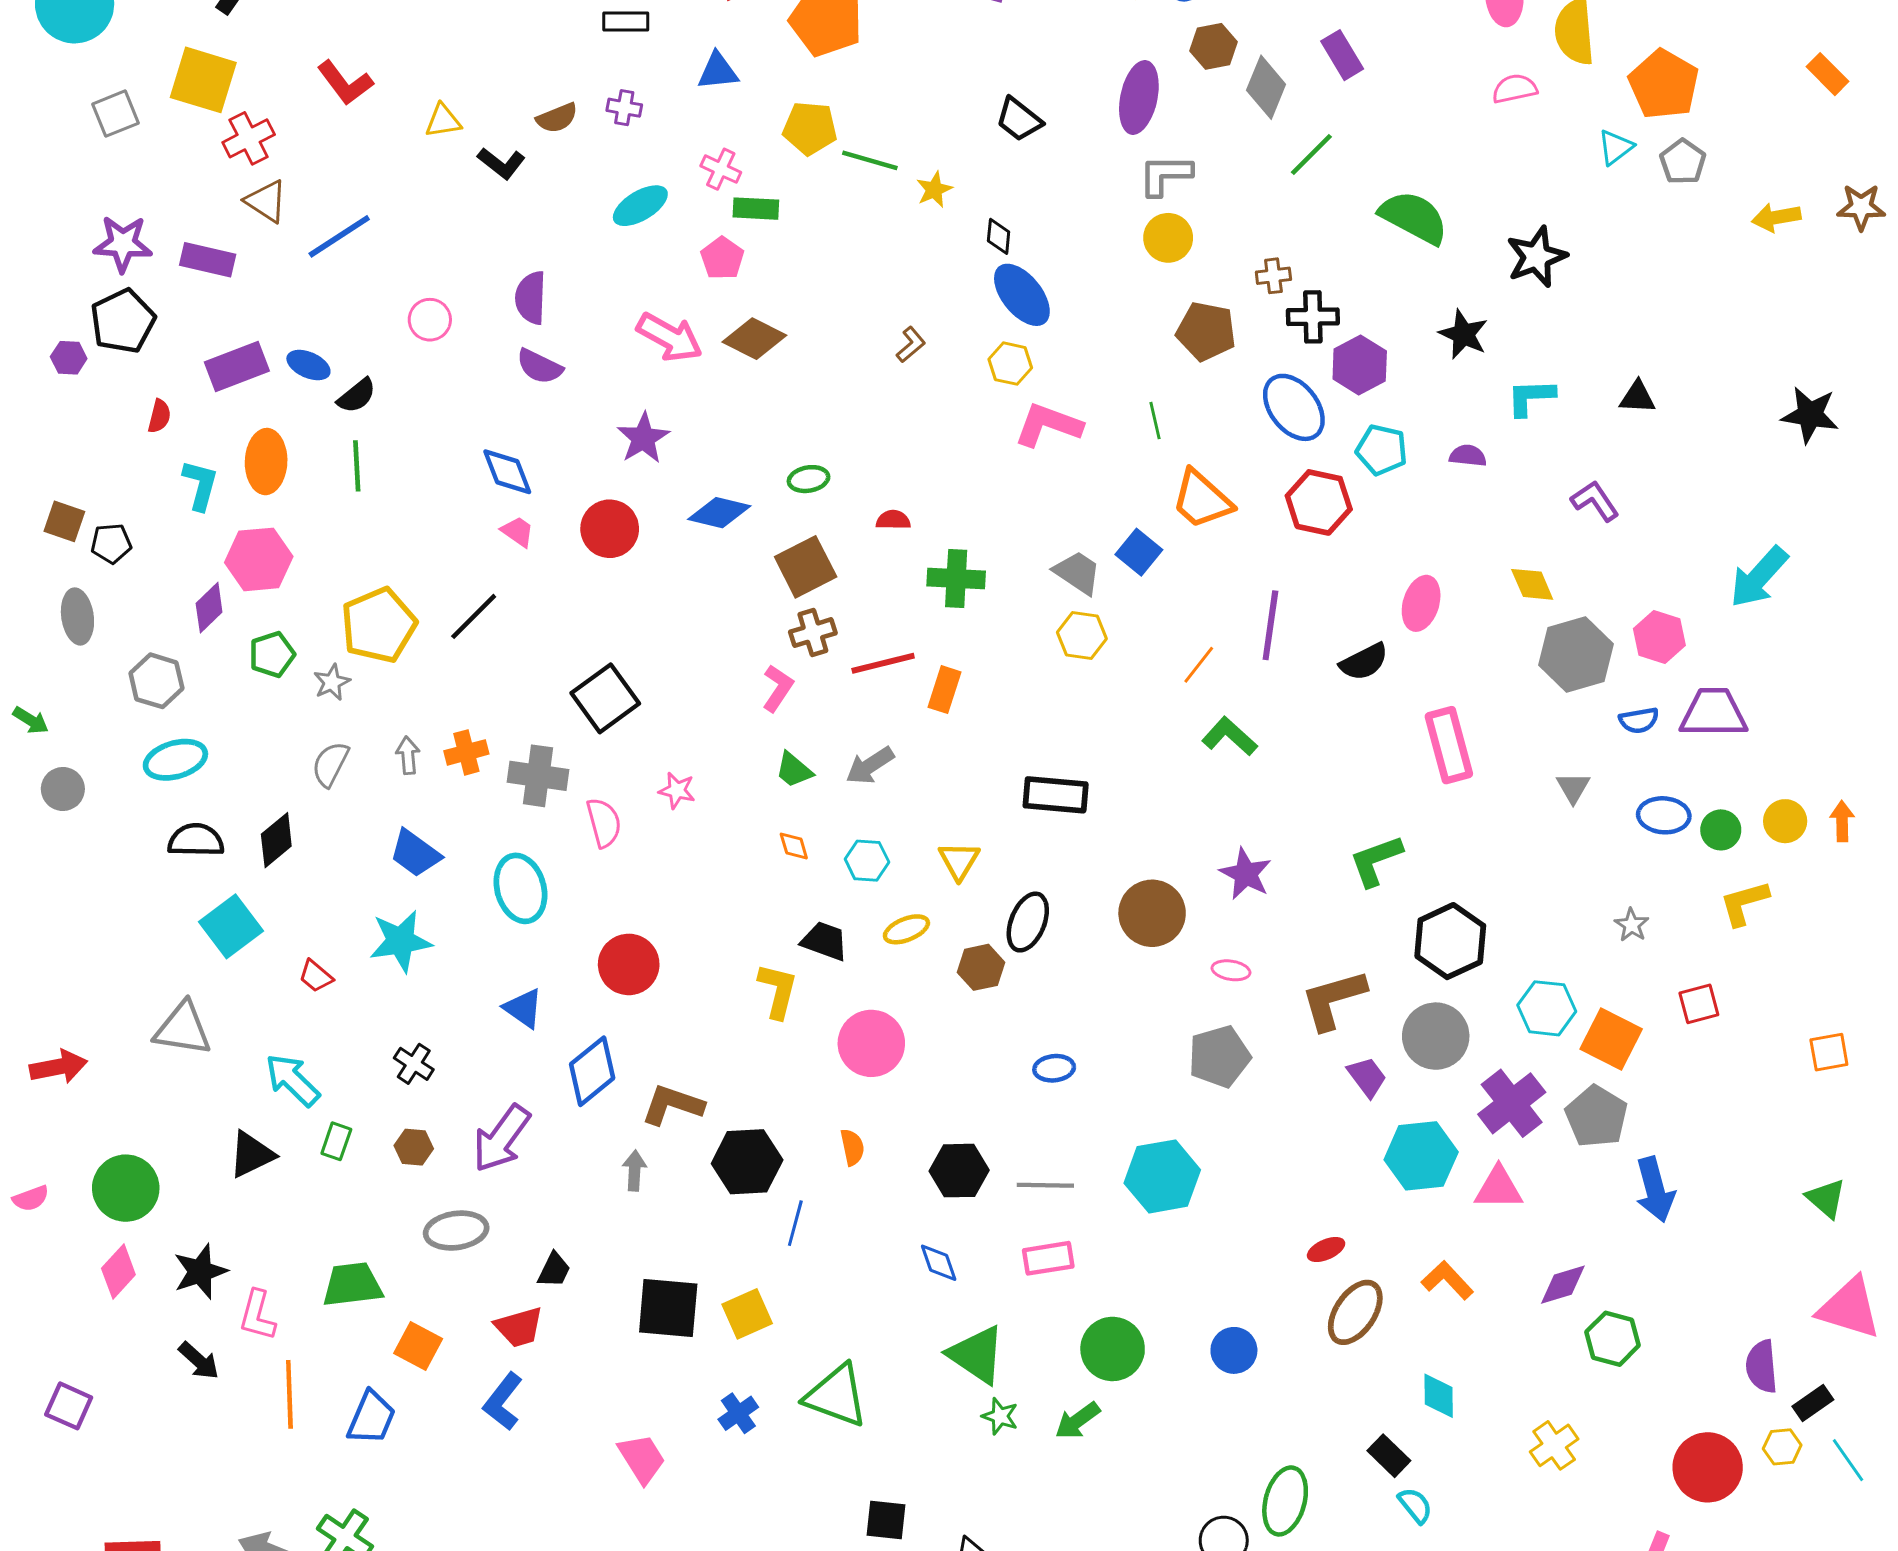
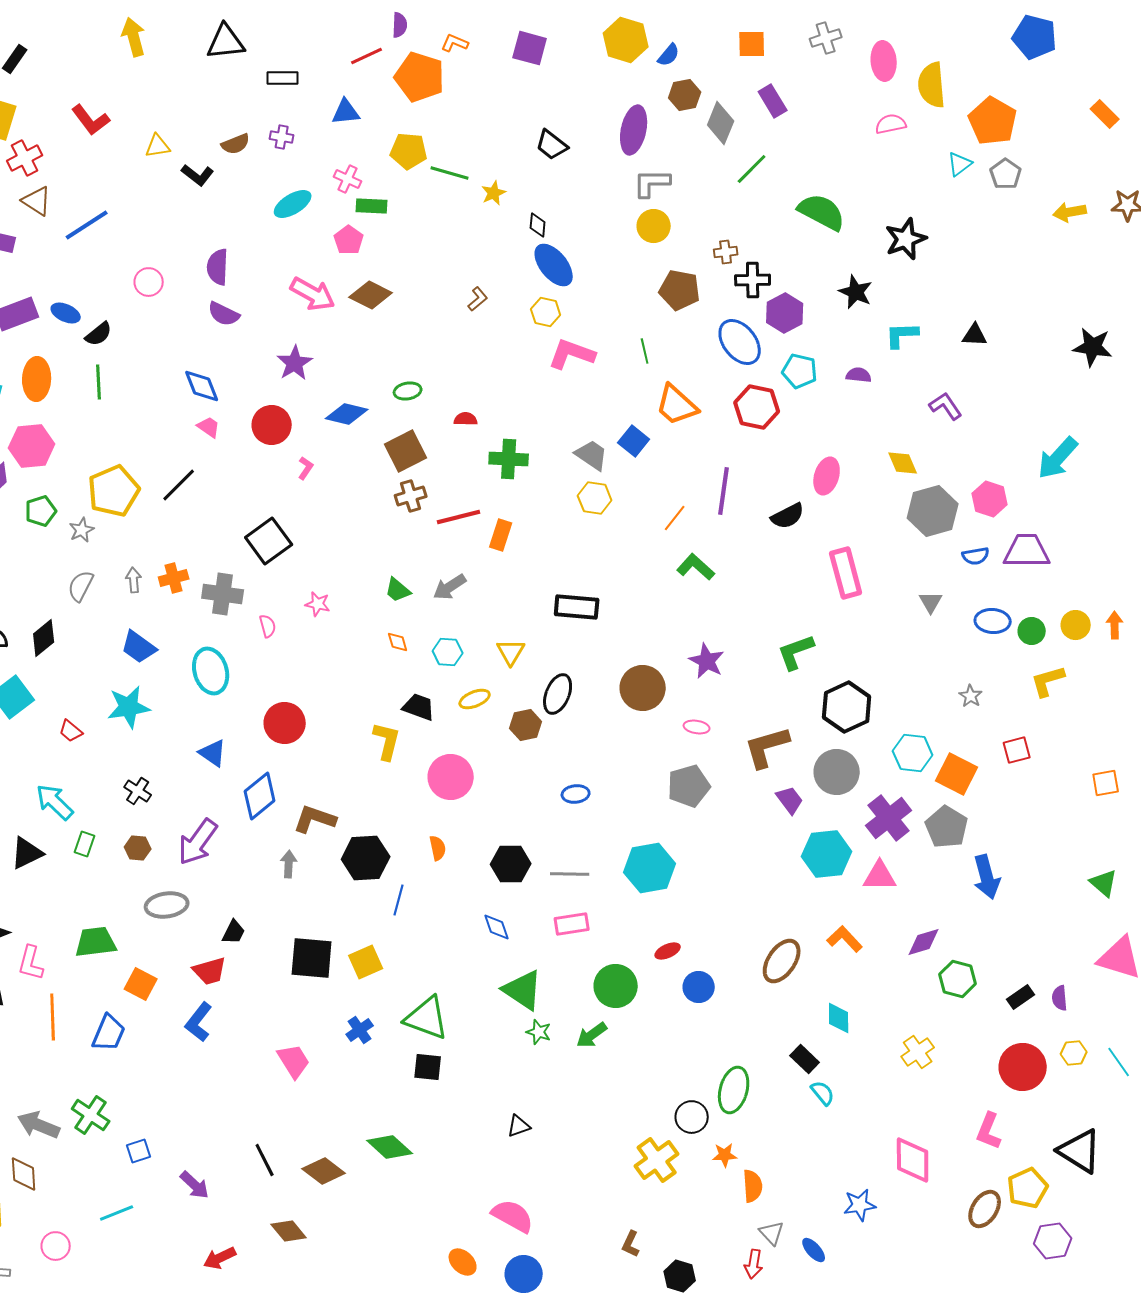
pink L-shape: (778, 688) -> (306, 468), moved, size x0.7
pink semicircle: (604, 823) -> (268, 626), size x0.7
red ellipse: (1326, 1250) -> (668, 951), moved
purple semicircle: (1762, 1366) -> (1060, 998), size x0.7
black rectangle: (1813, 1403) -> (1021, 997), moved
black square: (886, 1520) -> (428, 1067), moved

